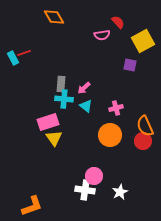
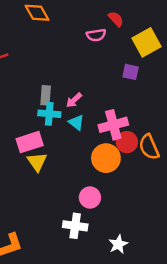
pink cross: (116, 108) -> (113, 125), size x1.6
red circle: (143, 141) -> (127, 142), moved
pink circle: (94, 176) -> (90, 197), moved
white star: (120, 192) -> (118, 244), moved

